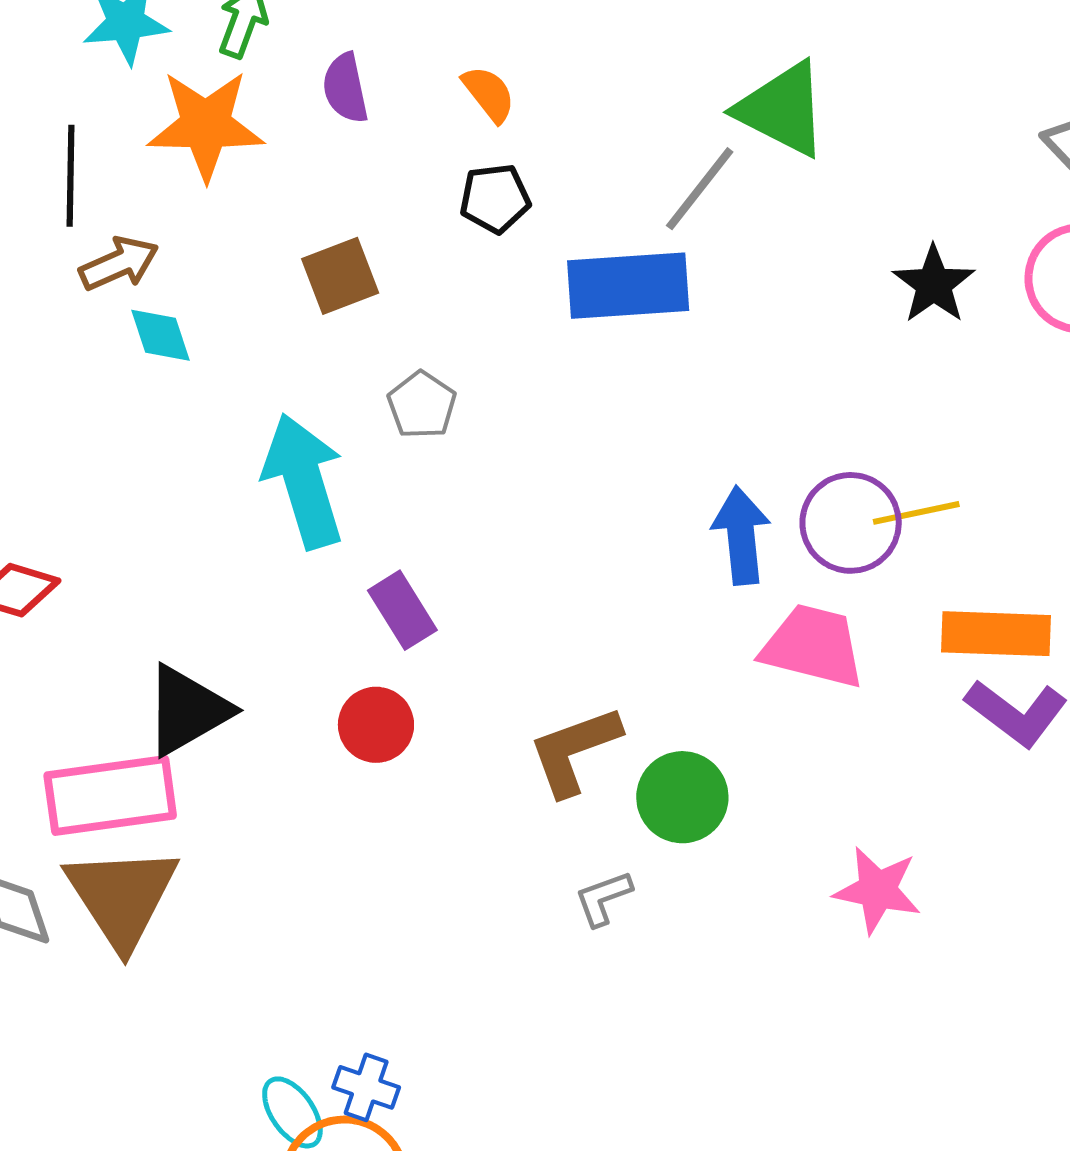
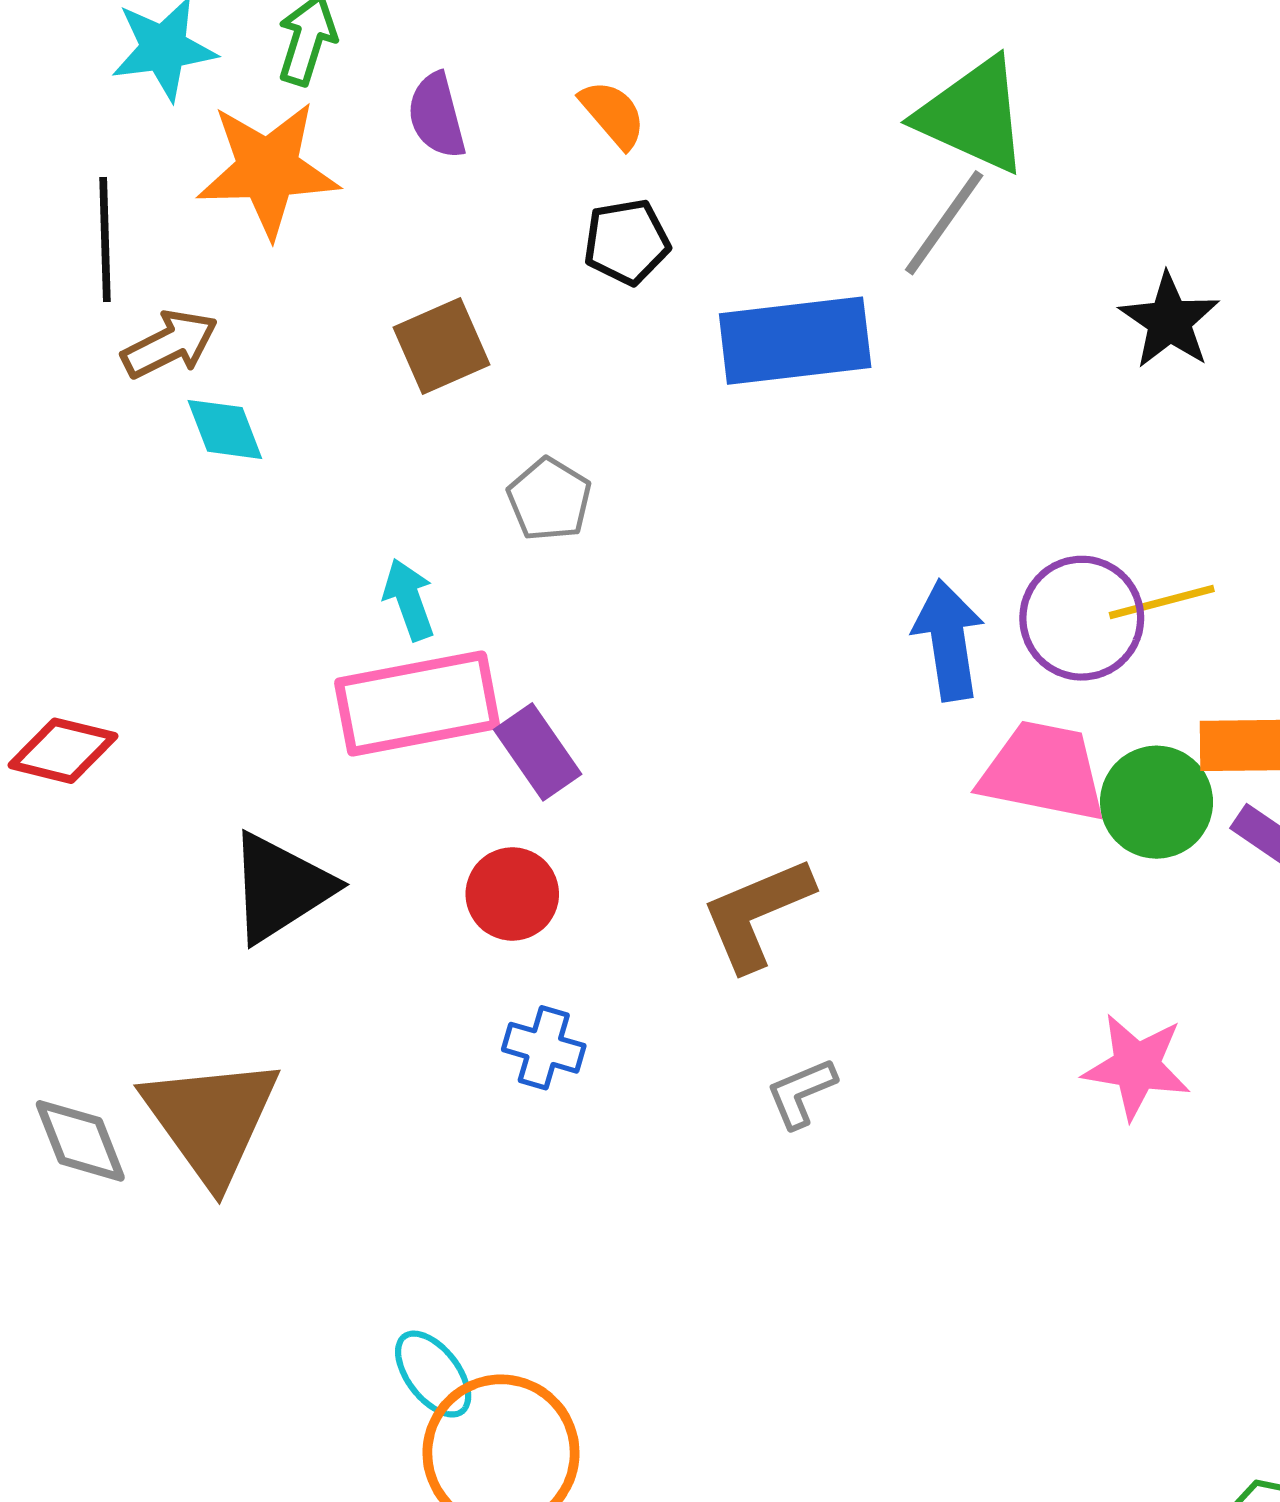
gray line: (700, 189) -> (944, 223), moved
cyan arrow: (304, 481) -> (409, 600), size x0.5
pink rectangle: (110, 795) -> (417, 703), moved
green circle: (682, 797) -> (1157, 802), moved
blue cross: (366, 1087) -> (544, 1048), moved

